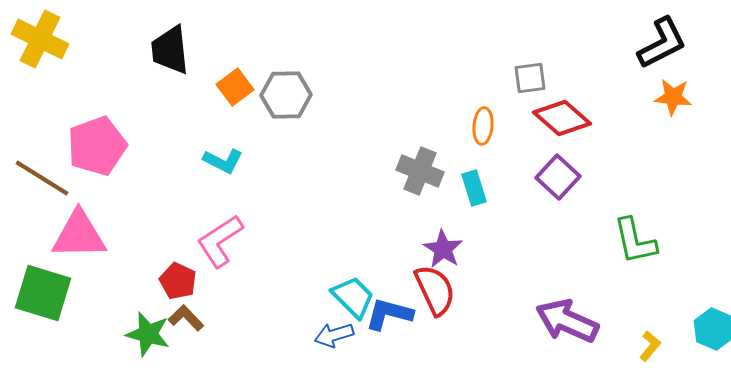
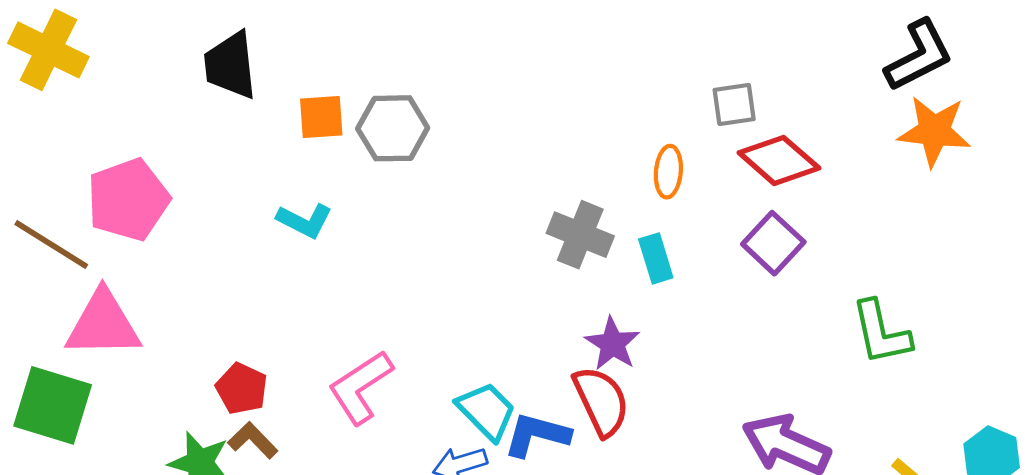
orange square: (235, 87) -> (321, 117), turned 33
orange star: (673, 97) -> (934, 131), size x1.4
pink L-shape: (220, 241) -> (361, 387), moved

